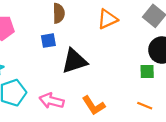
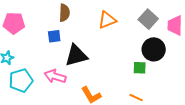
pink arrow: (52, 101) -> (55, 76), moved

